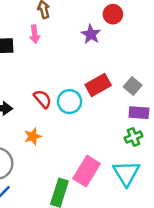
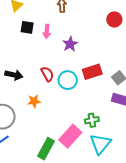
pink arrow: (35, 34) -> (47, 31), moved
purple star: (91, 34) -> (70, 44), moved
green cross: (134, 137) -> (92, 120), moved

